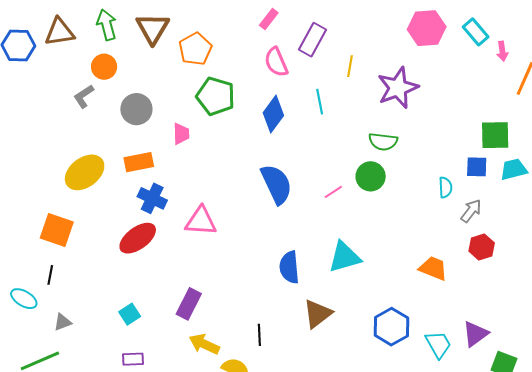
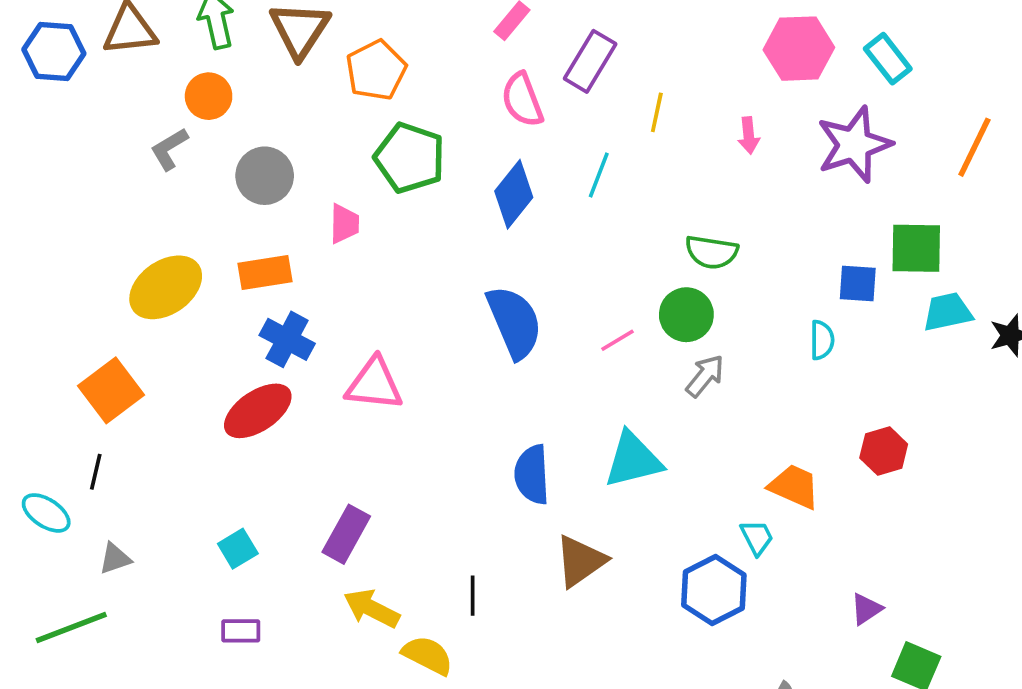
pink arrow: (502, 51) -> (749, 135), moved
purple star: (398, 88) -> (854, 145), moved
cyan line: (320, 102) -> (599, 175), turned 30
blue square: (477, 167) -> (858, 283), moved
gray arrow: (471, 211) -> (705, 376), moved
orange square: (57, 230) -> (111, 390), turned 32
purple triangle: (475, 334) -> (866, 609), size x0.7
cyan trapezoid: (438, 344) -> (757, 537), moved, size x0.7

